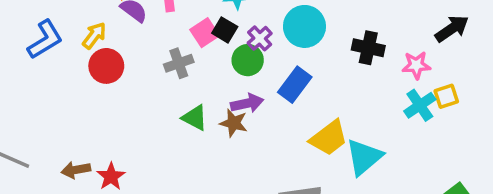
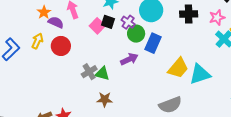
green circle: (248, 60) -> (136, 34), moved
gray cross: (179, 63) -> (89, 72), moved
red circle: (106, 66) -> (61, 46), moved
brown star: (234, 123) -> (105, 99), moved
cyan triangle: (364, 157) -> (200, 74), turned 35

